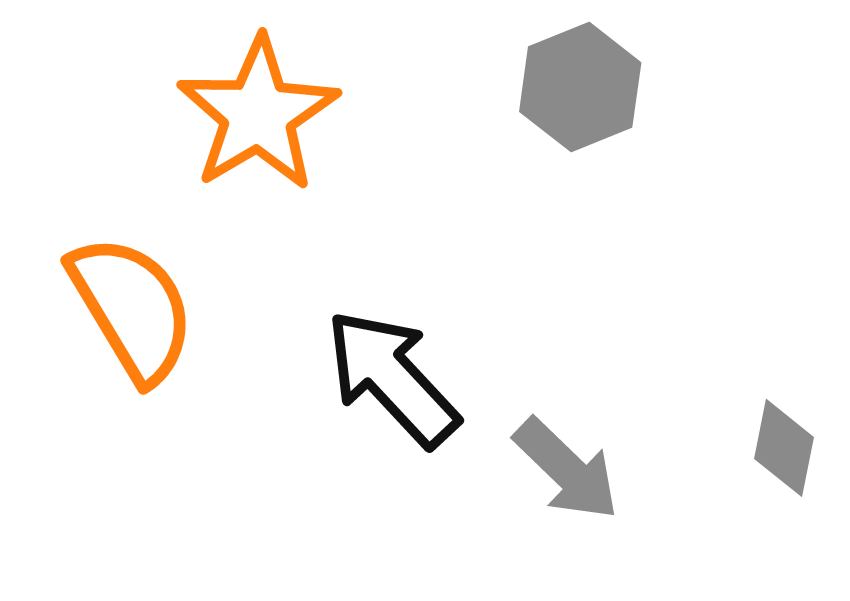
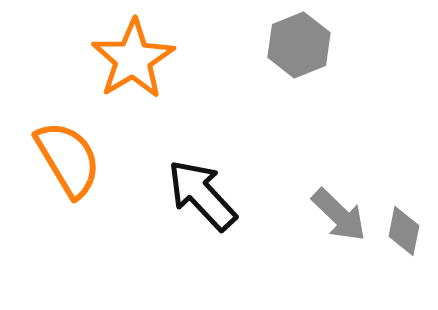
gray arrow: (567, 469) -> (339, 215), moved

